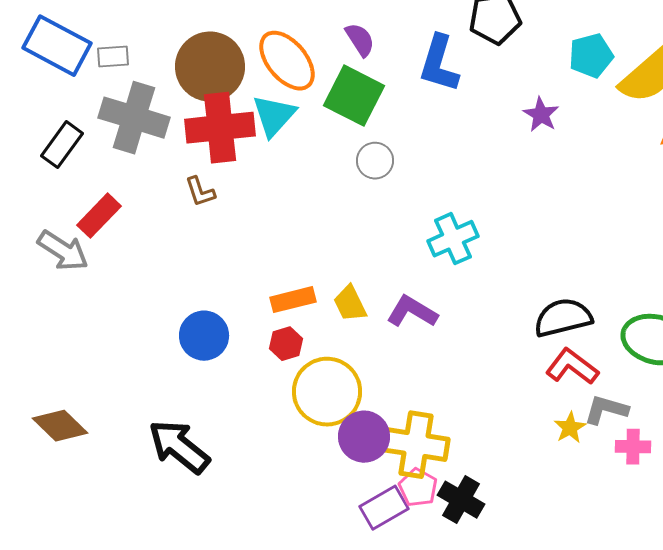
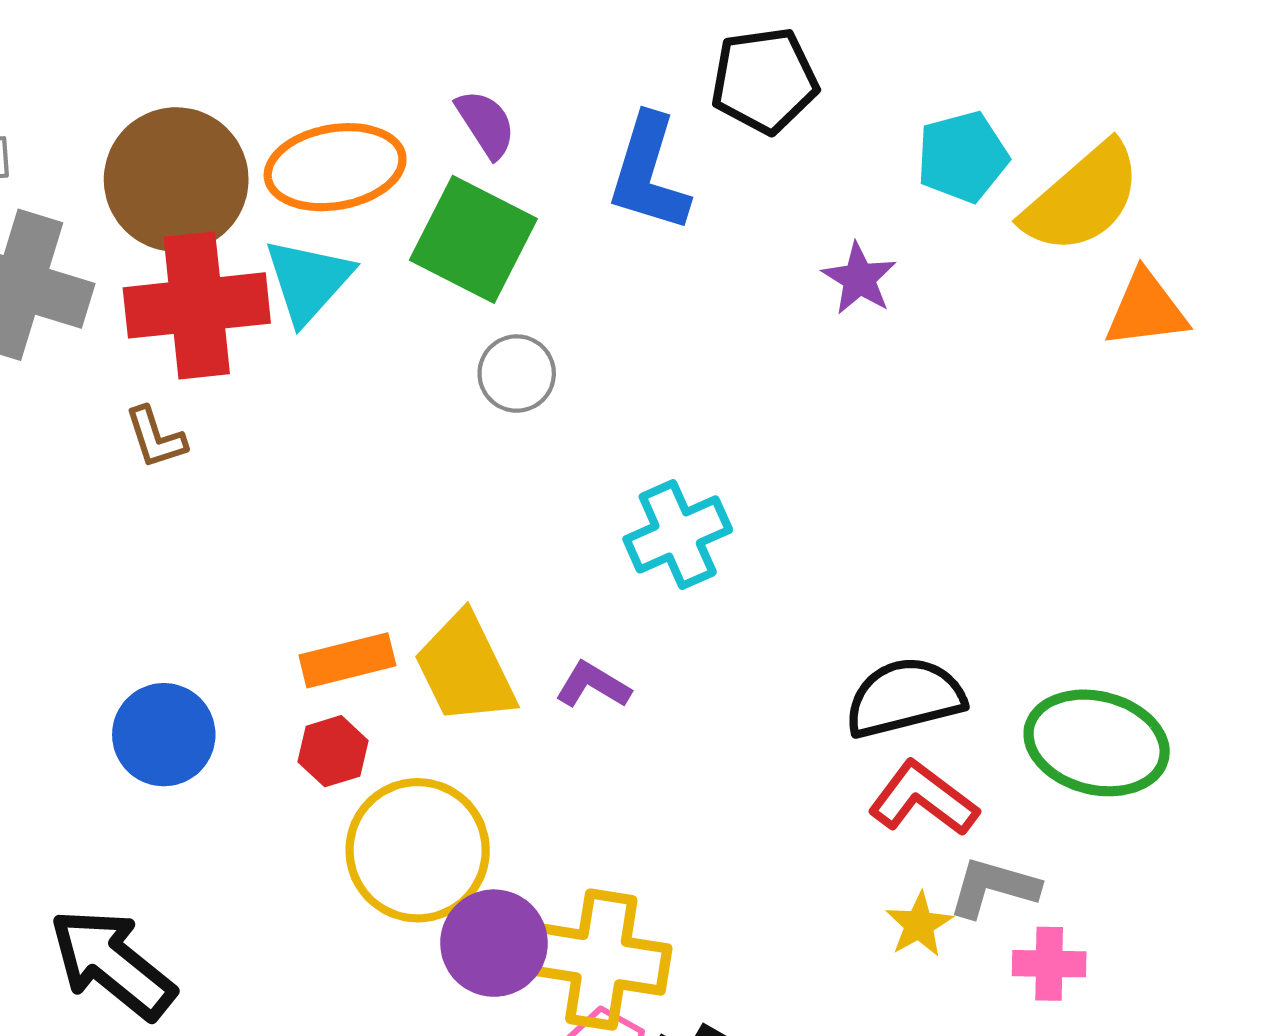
orange ellipse: (287, 61) -> (335, 167), turned -60
yellow trapezoid: (350, 304) -> (465, 669), size x1.5
purple L-shape: (412, 312) -> (593, 685), size x0.7

